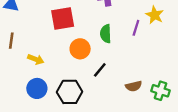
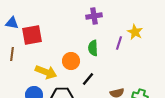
red square: (63, 19) -> (32, 35), moved
yellow arrow: (36, 59) -> (46, 72), moved, size x1.5

